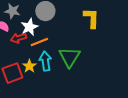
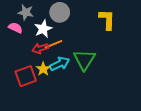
red arrow: (18, 38) -> (40, 48), moved
cyan arrow: (45, 61) -> (60, 64), turned 72

